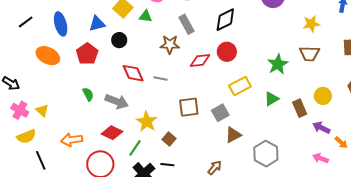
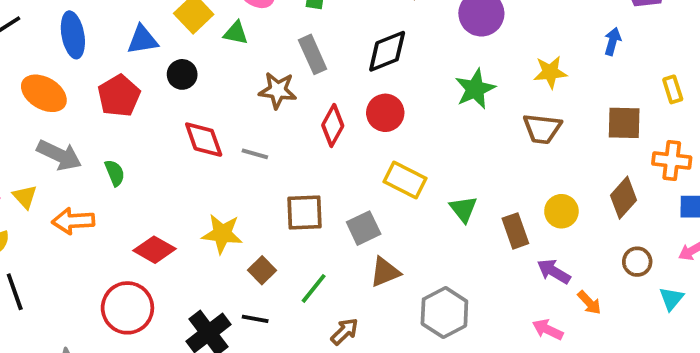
red diamond: (200, 61) -> (333, 125), turned -60
green star: (278, 64) -> (475, 89), moved
yellow rectangle: (240, 86) -> (405, 180), turned 50
green triangle: (272, 99) -> (463, 209), turned -42
gray arrow: (117, 101) -> (59, 155), moved
yellow star: (147, 122) -> (222, 234), turned -30
orange arrow: (72, 140) -> (73, 221), moved
green line: (135, 148) -> (314, 288), moved

